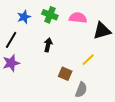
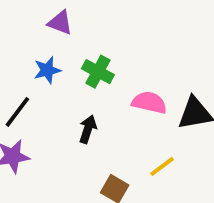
pink semicircle: (78, 18) -> (149, 103), moved

